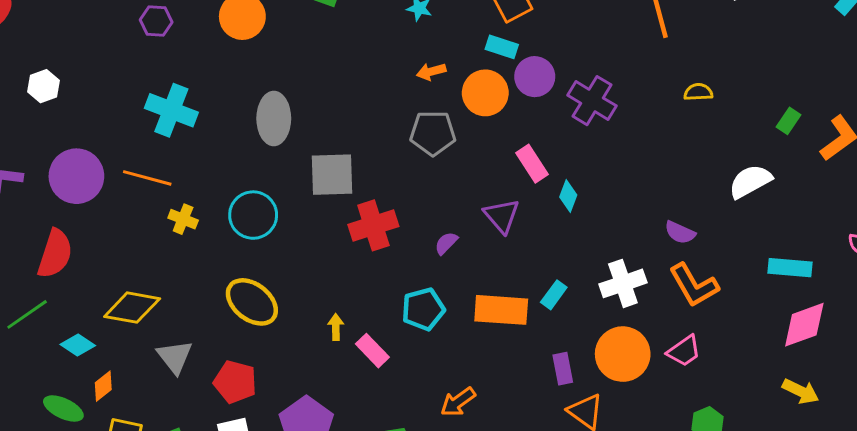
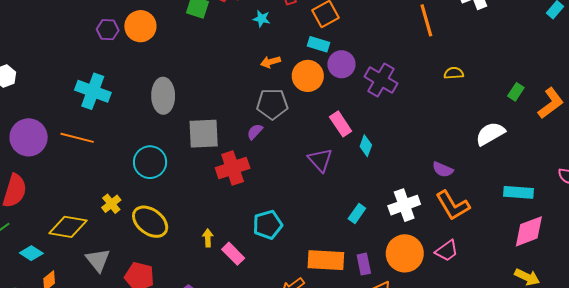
purple hexagon: (156, 21) -> (108, 30), moved
yellow cross: (183, 219) -> (111, 204), moved, turned 30
purple semicircle: (446, 243) -> (255, 132), moved
orange rectangle: (501, 310) -> (326, 260), moved

